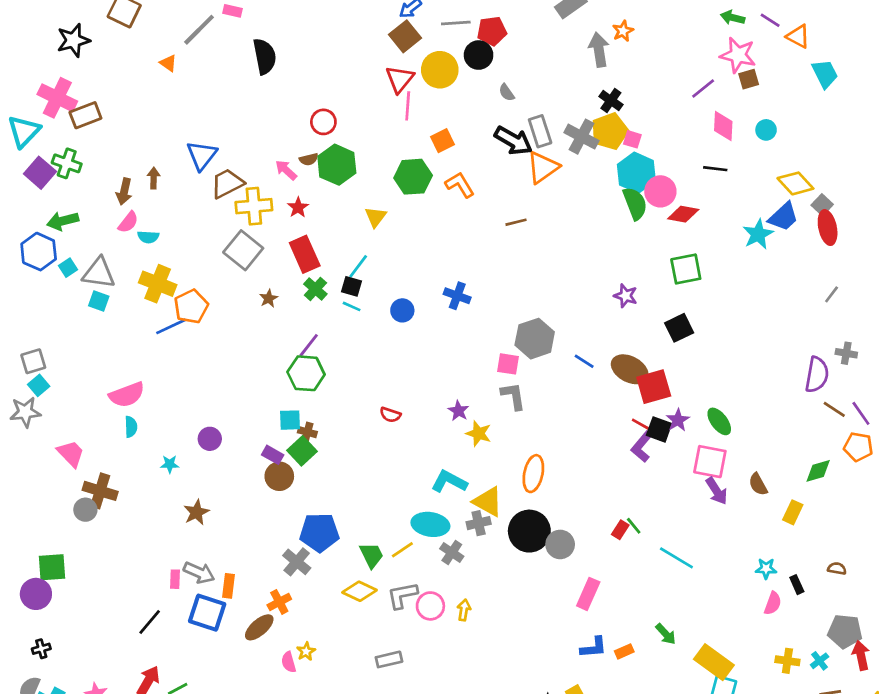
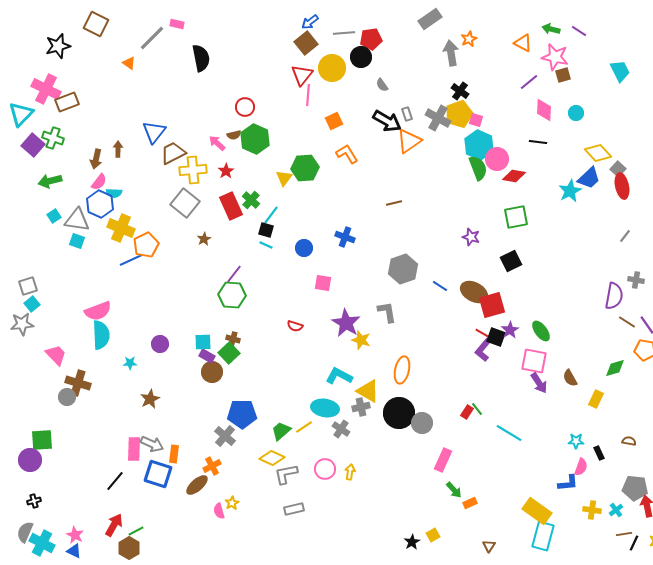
orange triangle: (798, 36) -> (523, 43), moved
gray rectangle: (540, 131) -> (407, 114), size x0.6
green hexagon: (413, 177) -> (305, 168), moved
brown line: (516, 222) -> (394, 203), moved
blue hexagon: (39, 252) -> (100, 204), moved
green cross: (315, 289) -> (251, 200), moved
pink square: (508, 364) -> (323, 283), moved
purple star: (458, 411) -> (346, 323), size x1.8
cyan square: (290, 420) -> (203, 342), moved
cyan semicircle: (131, 427) -> (101, 335), size x1.8
green trapezoid: (372, 555) -> (281, 431), turned -105
pink rectangle: (175, 579) -> (134, 449), size x1.6
gray L-shape: (402, 595) -> (286, 474), moved
green arrow: (666, 634) -> (454, 490), moved
blue L-shape: (594, 647) -> (568, 483), moved

